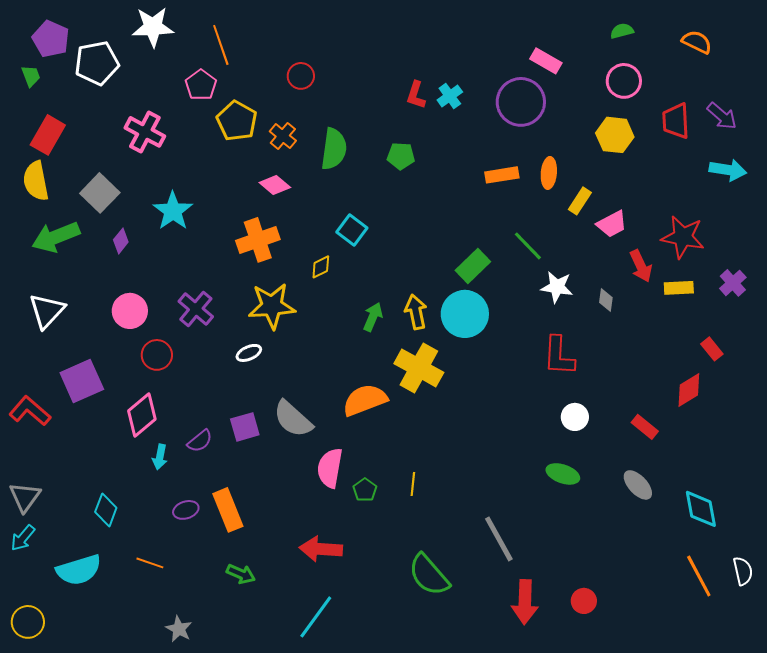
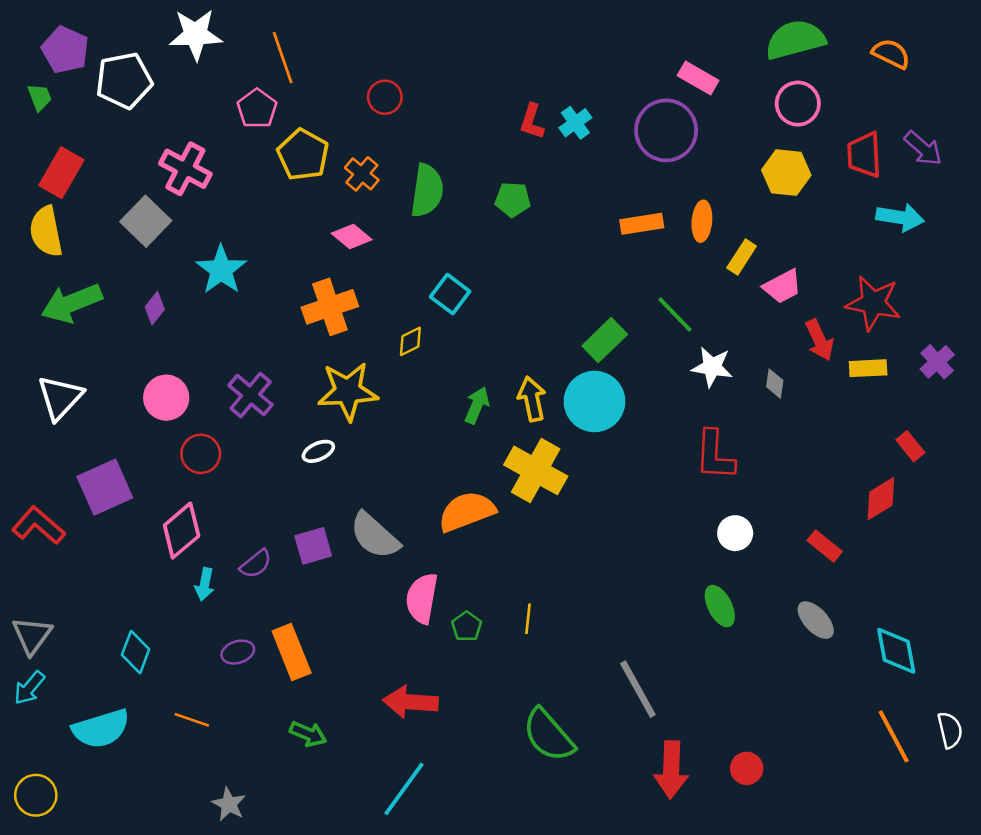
green semicircle: (622, 31) -> (795, 40), size x2.0
cyan arrow: (728, 170) -> (900, 217), moved
gray square: (100, 193) -> (146, 221), moved
green ellipse: (563, 474) -> (720, 606), turned 44

